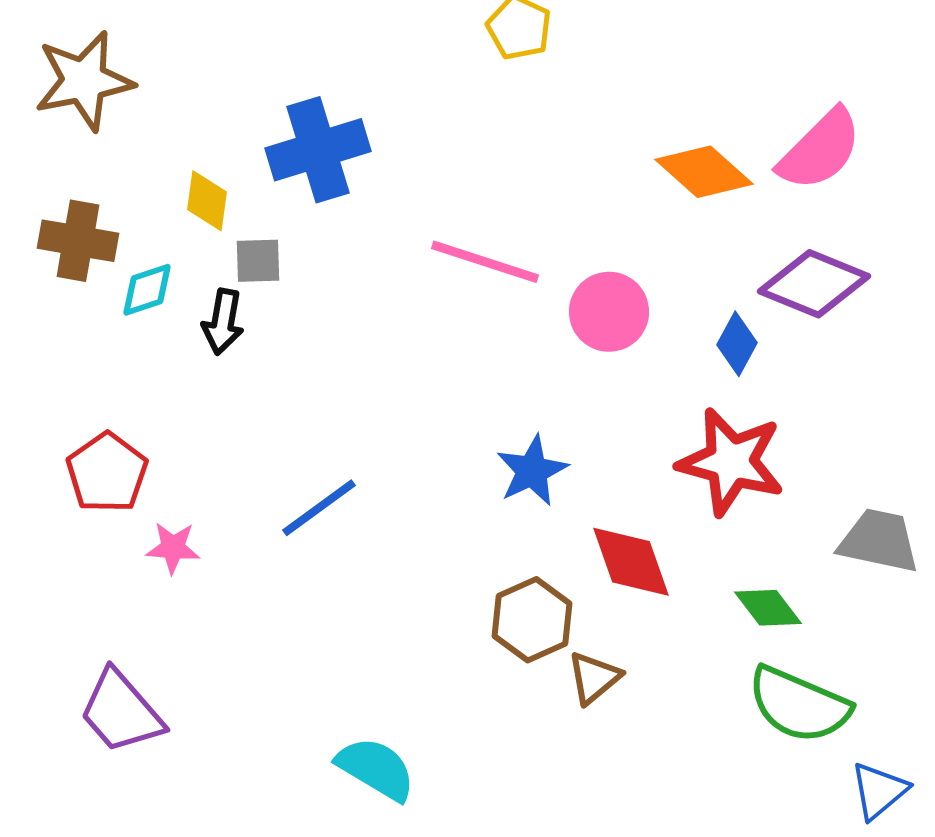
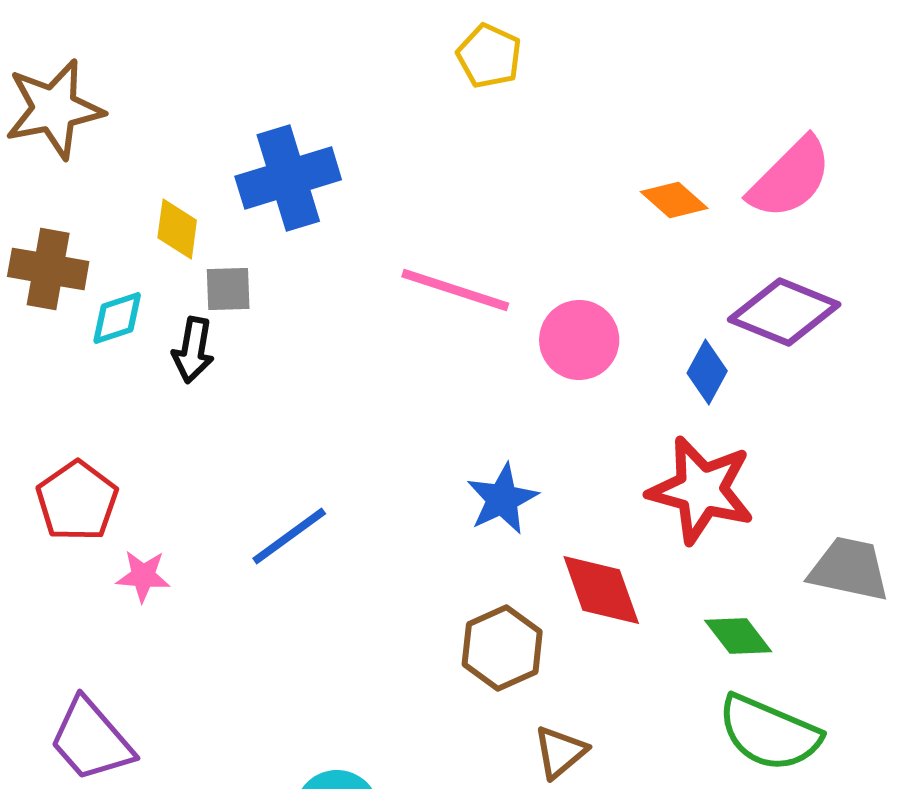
orange diamond: (704, 172) -> (674, 200), size x0.7
brown triangle: (594, 678) -> (560, 752), moved

